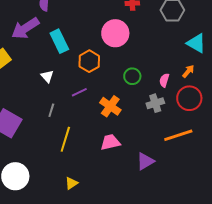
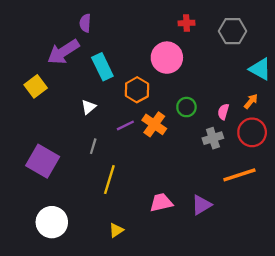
white triangle: (47, 76) -> (89, 107), turned 32
orange cross: (110, 106) -> (154, 124), moved
pink trapezoid: (110, 142) -> (161, 203), moved

